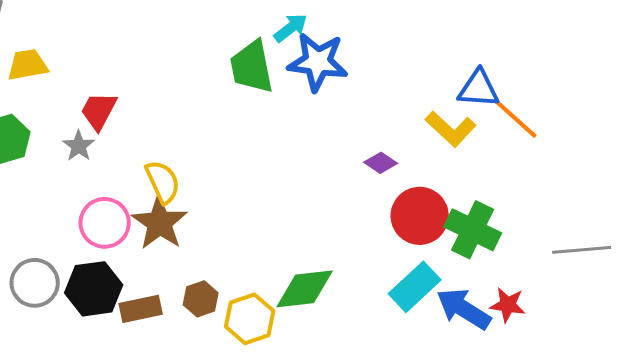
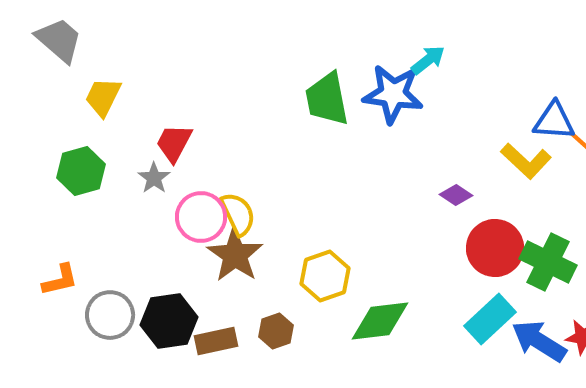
cyan arrow: (291, 28) -> (428, 60), moved
yellow trapezoid: (28, 65) -> (103, 97), turned -54
pink circle: (105, 223) -> (201, 217), moved
yellow hexagon: (250, 319) -> (325, 276), moved

